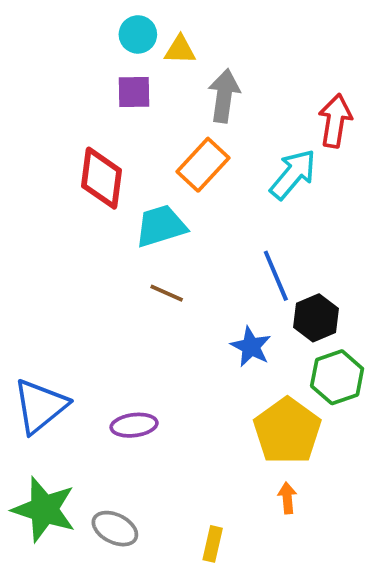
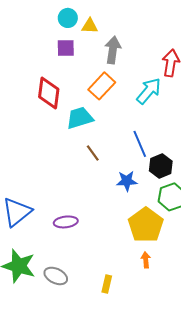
brown line: (167, 293) -> (93, 153), moved, turned 30
blue star: (251, 347) -> (127, 181), turned -30

